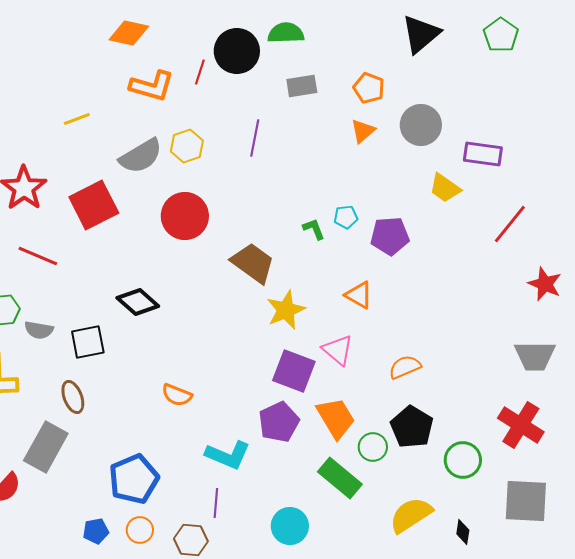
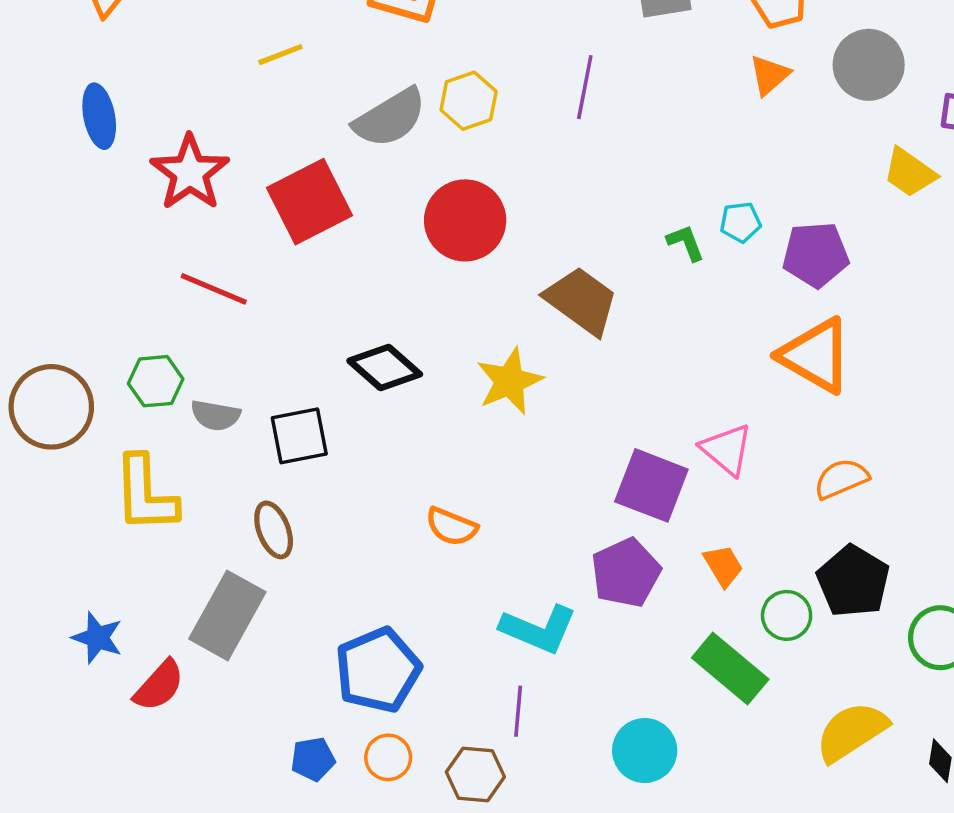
orange triangle: (359, 295) -> (816, 356), moved, size x1.6
yellow star: (286, 310) -> (510, 381), moved
orange trapezoid: (336, 418) -> (723, 566), size x0.6

